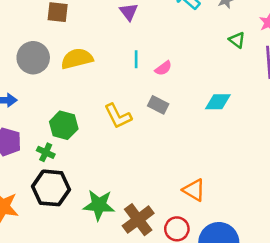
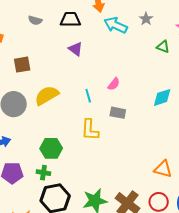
cyan line: (136, 59) -> (88, 96), moved
yellow L-shape: (118, 116) -> (90, 130), turned 45

